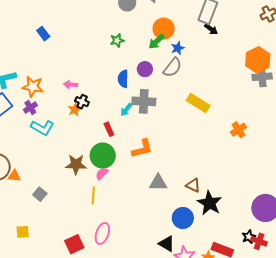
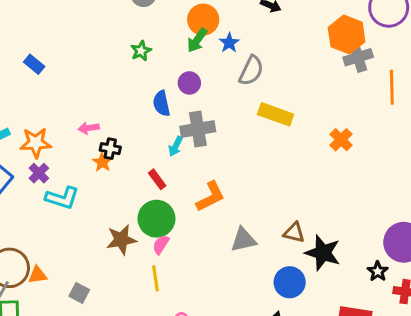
gray semicircle: (172, 67) -> (251, 71), moved
black star: (249, 237) -> (378, 271), moved

